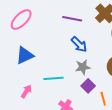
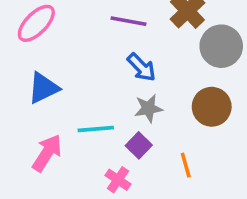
purple square: (88, 86) -> (139, 145), moved
pink arrow: (26, 91) -> (47, 153), size x1.5

